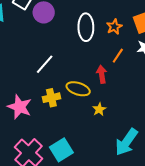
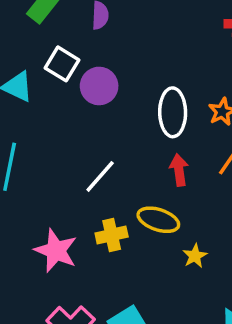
red arrow: (102, 74) -> (179, 170), moved

